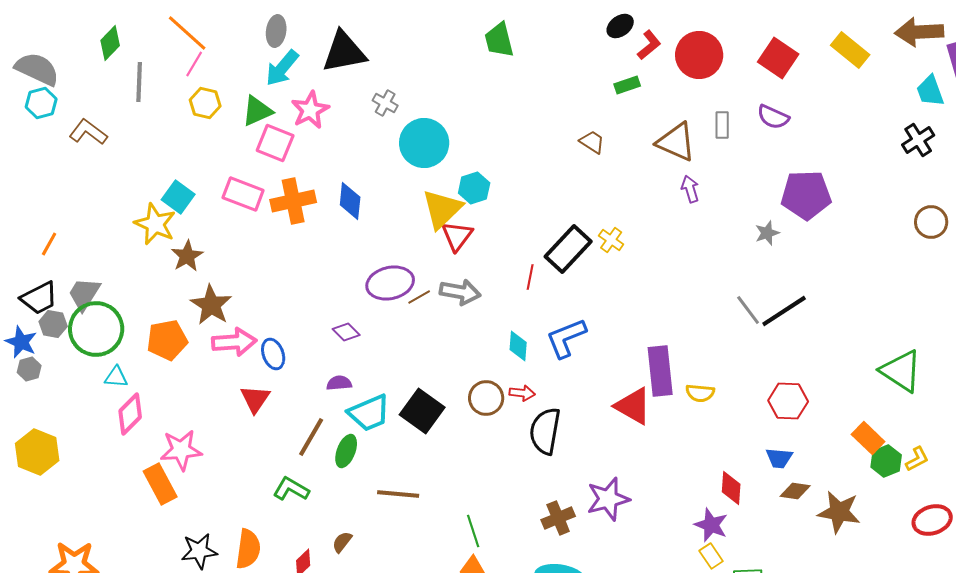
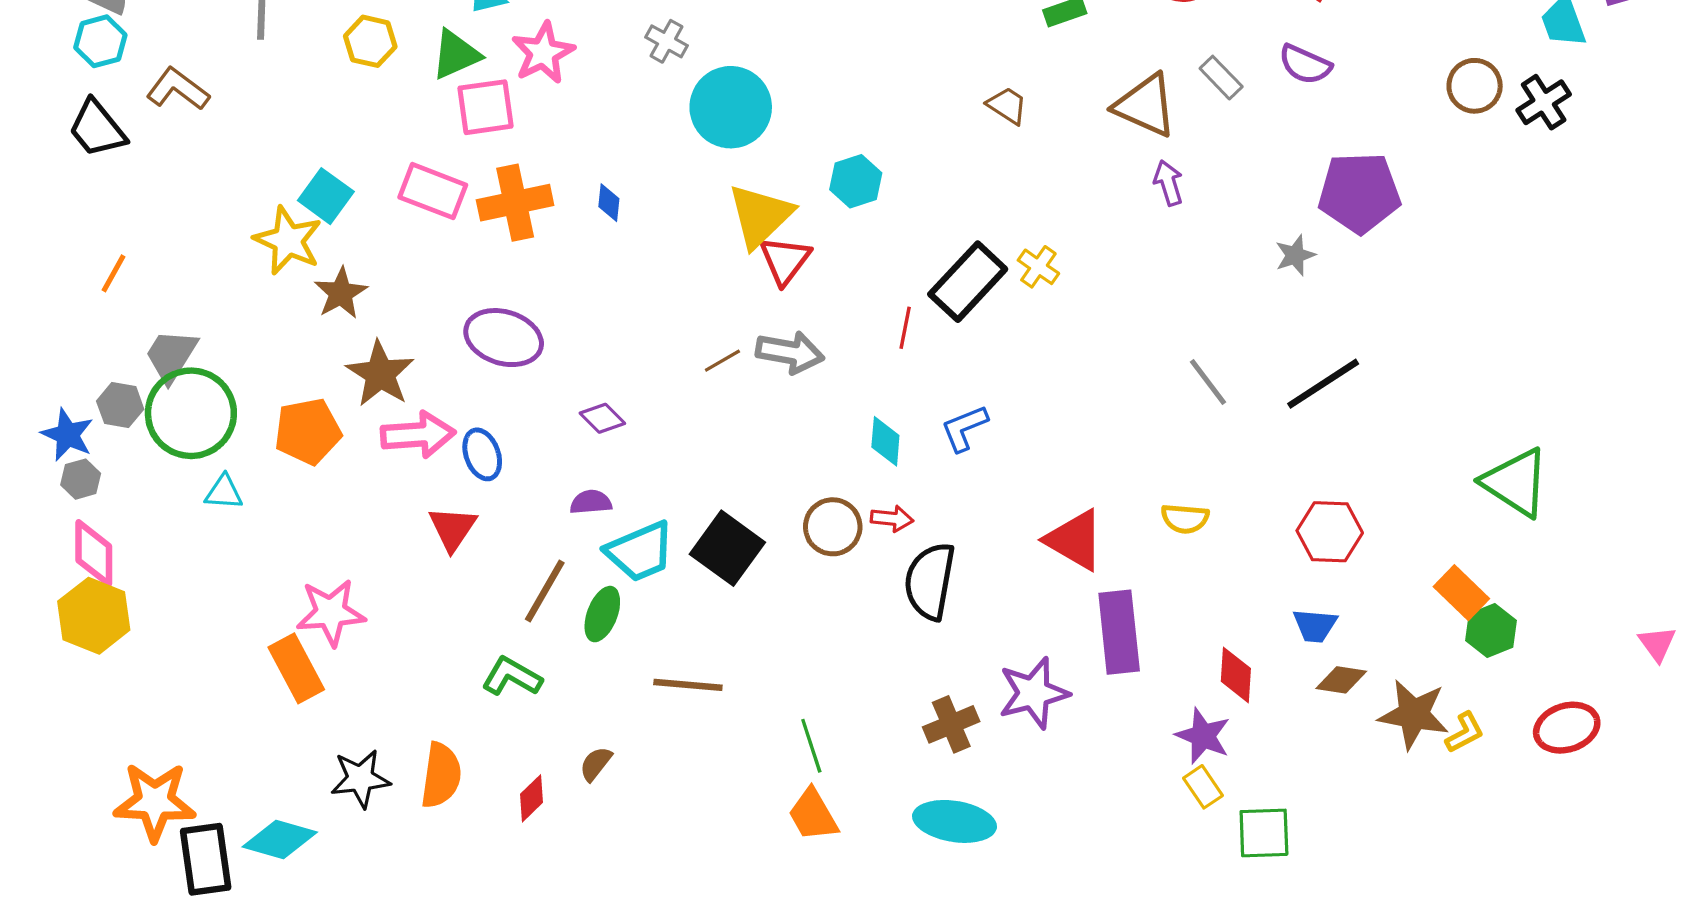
gray rectangle: (722, 125) -> (1221, 78), turned -44
pink square: (275, 143) -> (485, 107), turned -30
cyan hexagon: (474, 188) -> (856, 181), moved
blue diamond: (350, 201) -> (609, 203), size x0.6
brown circle: (931, 222) -> (1475, 86), moved
purple ellipse: (390, 283) -> (504, 338), moved, turned 30
black trapezoid: (39, 298) -> (97, 129), moved, turned 78
gray line: (748, 310) -> (1208, 382), moved
blue L-shape: (566, 338) -> (964, 428), size x0.7
purple rectangle: (660, 371) -> (1119, 632), moved
pink diamond: (130, 414) -> (94, 553), moved, turned -45
yellow L-shape: (917, 459) -> (1465, 733), moved

